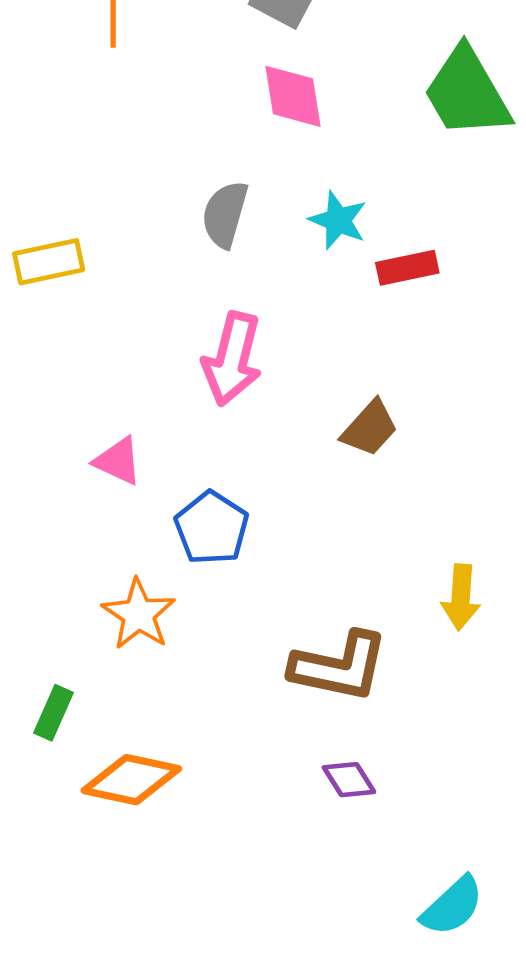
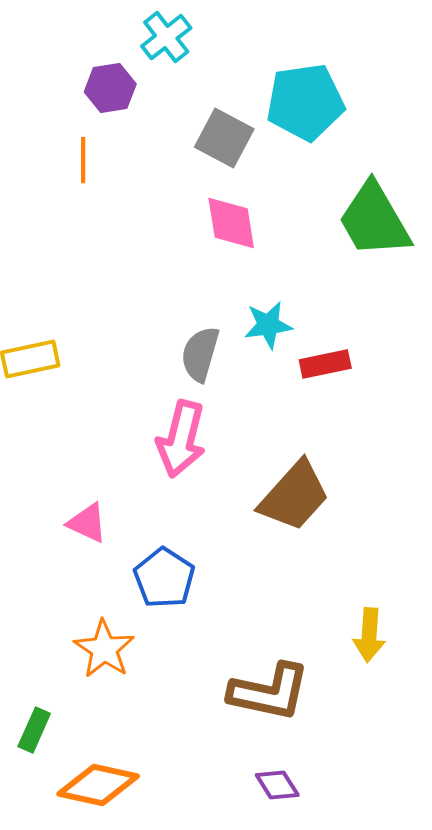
gray semicircle: (225, 214) -> (200, 354), moved
cyan star: (338, 220) -> (268, 325), turned -30
brown trapezoid: (370, 428) -> (294, 496), size x1.5

